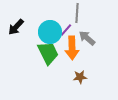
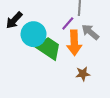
cyan circle: (50, 32) -> (34, 34), moved
green trapezoid: (48, 53) -> (49, 48), turned -30

